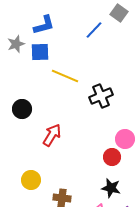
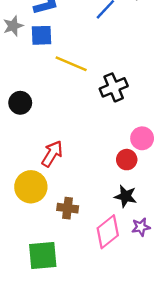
red arrow: (52, 135) -> (52, 154), moved
yellow circle: (31, 180) -> (31, 187), size x1.4

